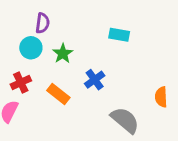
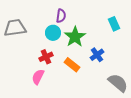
cyan rectangle: (119, 35) -> (114, 24), turned 56
green star: (63, 54) -> (75, 37), size x1.5

